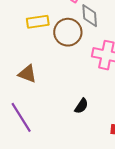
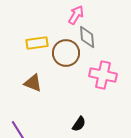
brown triangle: (27, 74) -> (33, 83), moved

